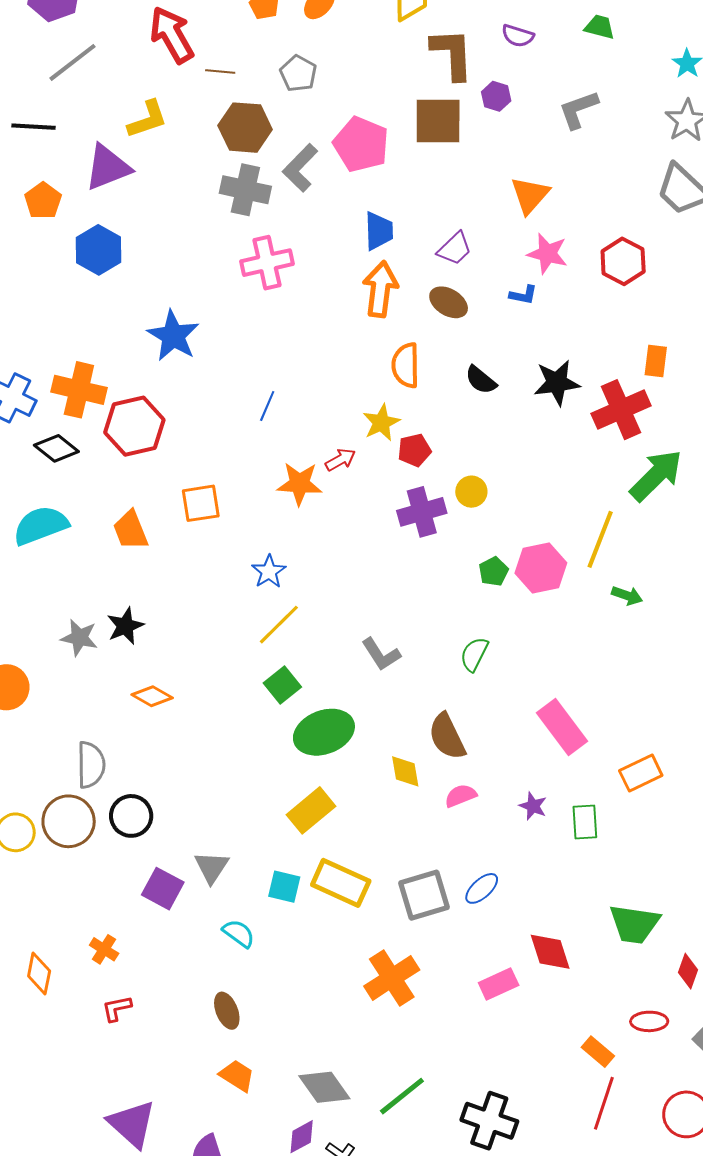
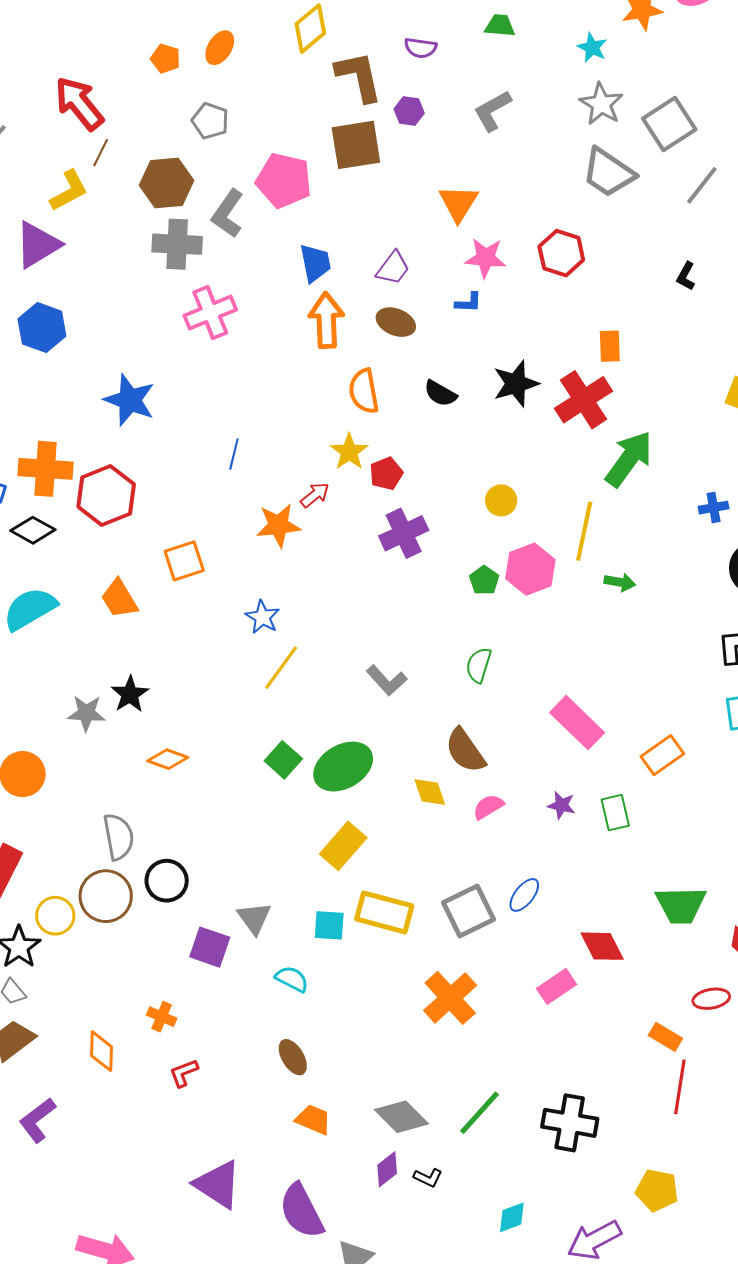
brown line: (220, 72) -> (101, 153), moved, turned -60
yellow circle: (471, 492) -> (501, 500), moved
green square: (282, 685) -> (283, 760), moved

